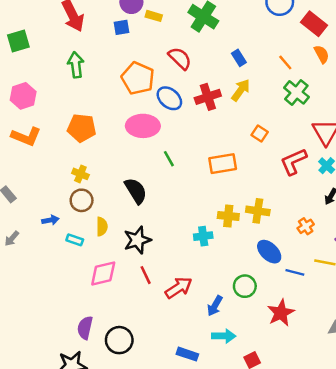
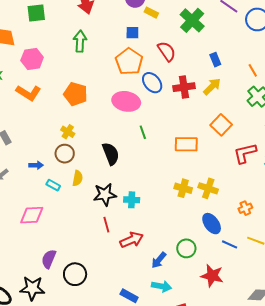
blue square: (121, 27) -> (132, 33), moved
orange square: (260, 133) -> (221, 125), size x1.5
cyan cross: (203, 236) -> (132, 200), moved
pink diamond: (103, 273) -> (32, 215), moved
red star: (281, 313) -> (212, 276), turned 30

